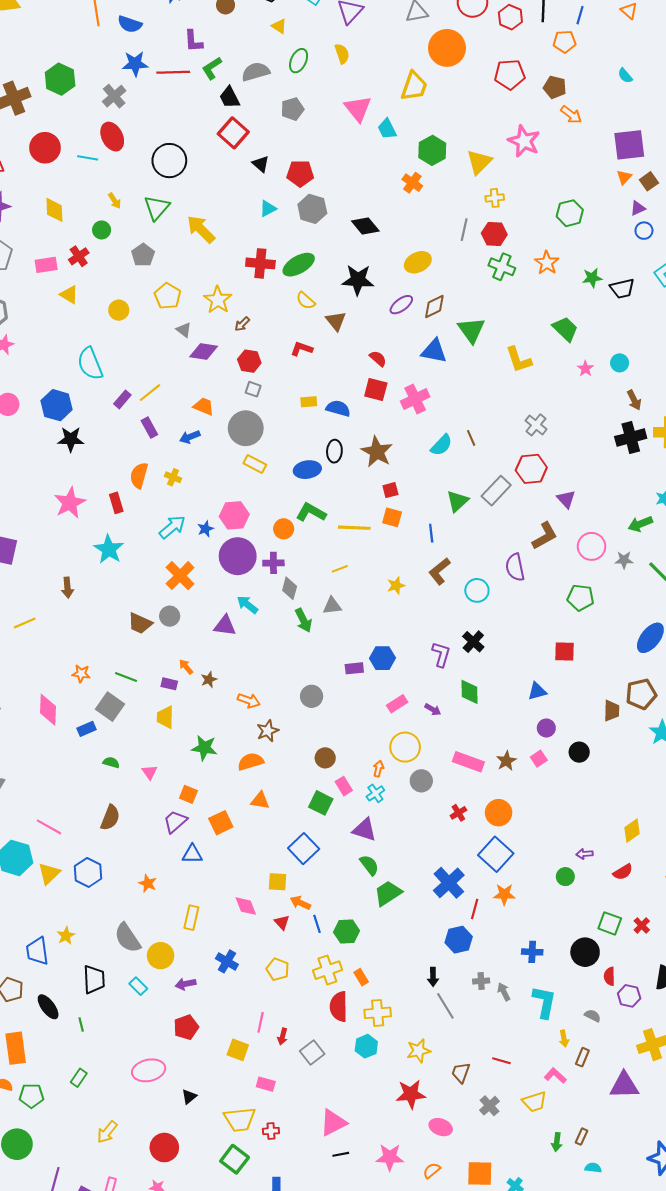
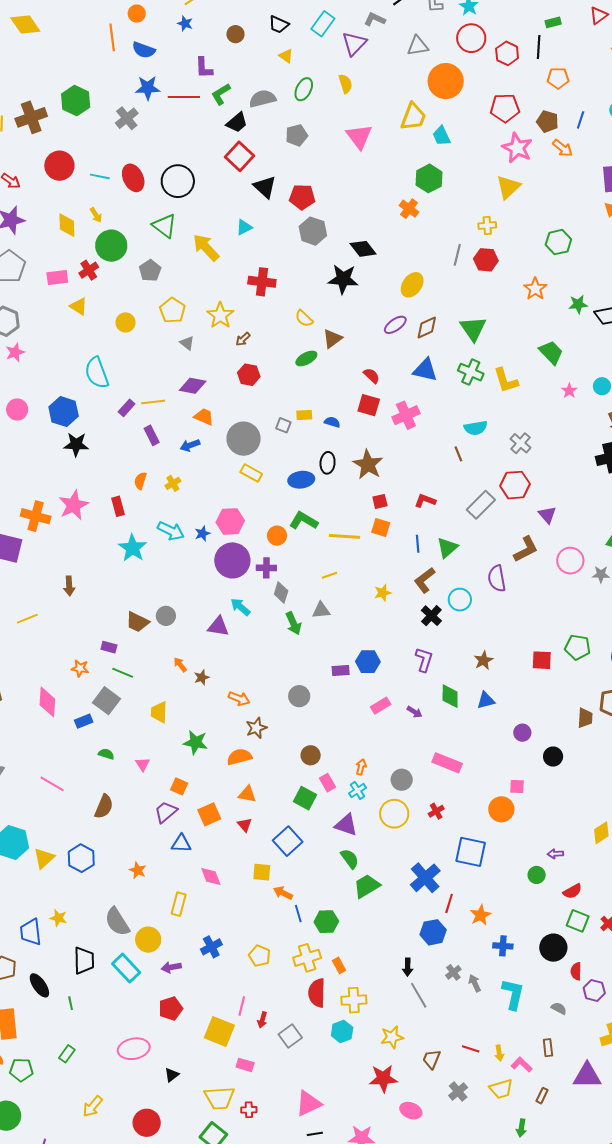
blue line: (580, 15) -> (581, 120), moved
black trapezoid: (230, 97) -> (237, 123), turned -105
cyan trapezoid: (387, 129) -> (441, 136), moved
red ellipse: (112, 137) -> (133, 178), moved
pink star: (524, 141) -> (517, 148), moved
yellow triangle: (479, 162) -> (508, 187), moved
black triangle: (261, 164) -> (265, 187), size x1.4
yellow arrow: (115, 201) -> (96, 215), moved
green triangle: (157, 208) -> (164, 226), turned -36
cyan triangle: (268, 209) -> (244, 227), moved
green circle: (102, 230) -> (111, 246), size x1.8
yellow ellipse: (418, 262) -> (412, 285), turned -30
green ellipse: (299, 265) -> (306, 358), moved, size x0.7
green cross: (502, 267) -> (471, 372), moved
black star: (358, 280) -> (343, 279), moved
brown triangle: (336, 321) -> (332, 339), turned 30
green triangle: (471, 330) -> (473, 329), moved
red L-shape: (302, 349) -> (425, 501), moved
purple diamond: (204, 351) -> (193, 386), moved
gray square: (253, 389) -> (283, 425), moved
yellow line: (150, 393) -> (153, 402), turned 30
blue semicircle: (338, 408) -> (332, 422), size x0.7
cyan semicircle: (441, 445) -> (476, 428), moved, turned 35
orange semicircle: (139, 475) -> (140, 481), size x0.7
yellow cross: (173, 477) -> (173, 483), turned 35
green triangle: (457, 501) -> (447, 548), moved
cyan arrow: (172, 527) -> (171, 531), turned 64
cyan star: (109, 549) -> (133, 548), moved
orange cross: (180, 576) -> (36, 516), moved, turned -32
green pentagon: (580, 598) -> (578, 647), moved
black cross: (473, 642) -> (431, 616), moved
purple rectangle: (169, 684) -> (109, 647), moved
blue triangle: (537, 691) -> (486, 700), moved
yellow circle: (405, 747) -> (394, 814), moved
pink square: (539, 759) -> (517, 787), moved, turned 35
brown star: (506, 761) -> (483, 660), moved
orange circle: (499, 813) -> (501, 809), moved
pink line: (49, 827) -> (52, 784), moved
blue square: (496, 854) -> (471, 852), turned -32
red semicircle: (623, 872) -> (572, 891), moved
orange star: (504, 894) -> (480, 915), moved, turned -30
pink diamond: (246, 906) -> (211, 877), moved
red triangle: (282, 922) -> (245, 825), moved
yellow star: (66, 936) -> (58, 918), turned -30
blue cross: (227, 961) -> (211, 947), turned 30
gray cross: (481, 981) -> (453, 972), turned -35
cyan rectangle: (138, 986) -> (126, 968), size x1.6
yellow arrow: (564, 1039) -> (499, 1053), moved
yellow square: (238, 1050) -> (219, 1032), size x1.4
brown rectangle: (582, 1057) -> (548, 1048), turned -30
brown rectangle: (581, 1137) -> (542, 1096), moved

